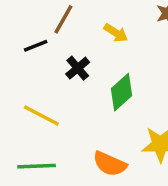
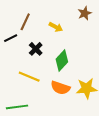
yellow line: (41, 115) -> (29, 77), moved
orange semicircle: (110, 164) -> (60, 88), moved

